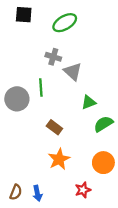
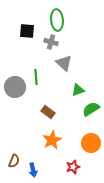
black square: (24, 15) -> (27, 31), moved
green ellipse: (65, 23) -> (57, 20), turned -65
gray cross: (53, 57) -> (51, 42), moved
brown semicircle: (16, 192) -> (14, 161), moved

